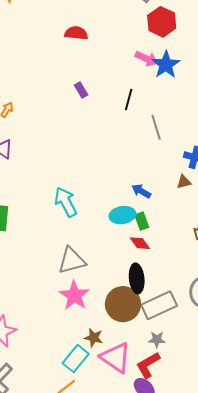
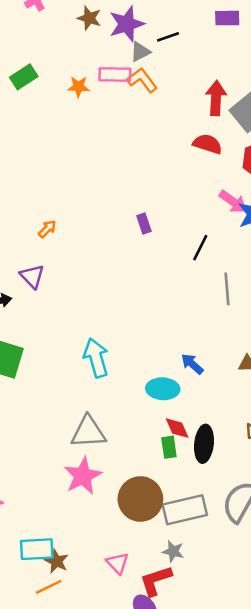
red semicircle: (76, 33) -> (207, 144), moved
green rectangle: (142, 221) -> (169, 447), moved
black ellipse: (137, 278) -> (204, 444), moved
brown star: (94, 338) -> (57, 561), moved
pink triangle: (116, 358) -> (118, 563), size x0.6
cyan rectangle: (76, 359) -> (37, 549), moved, turned 36

